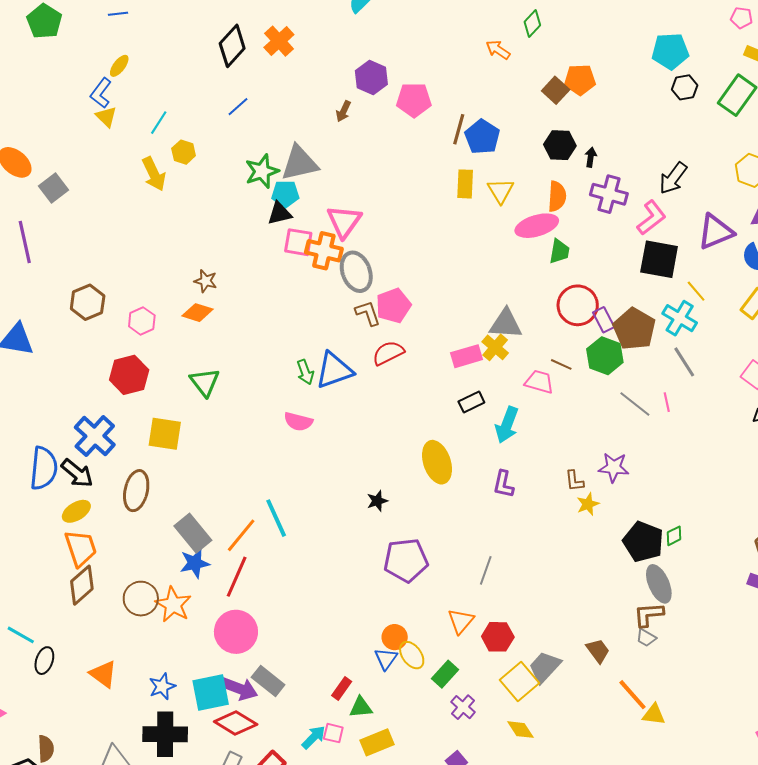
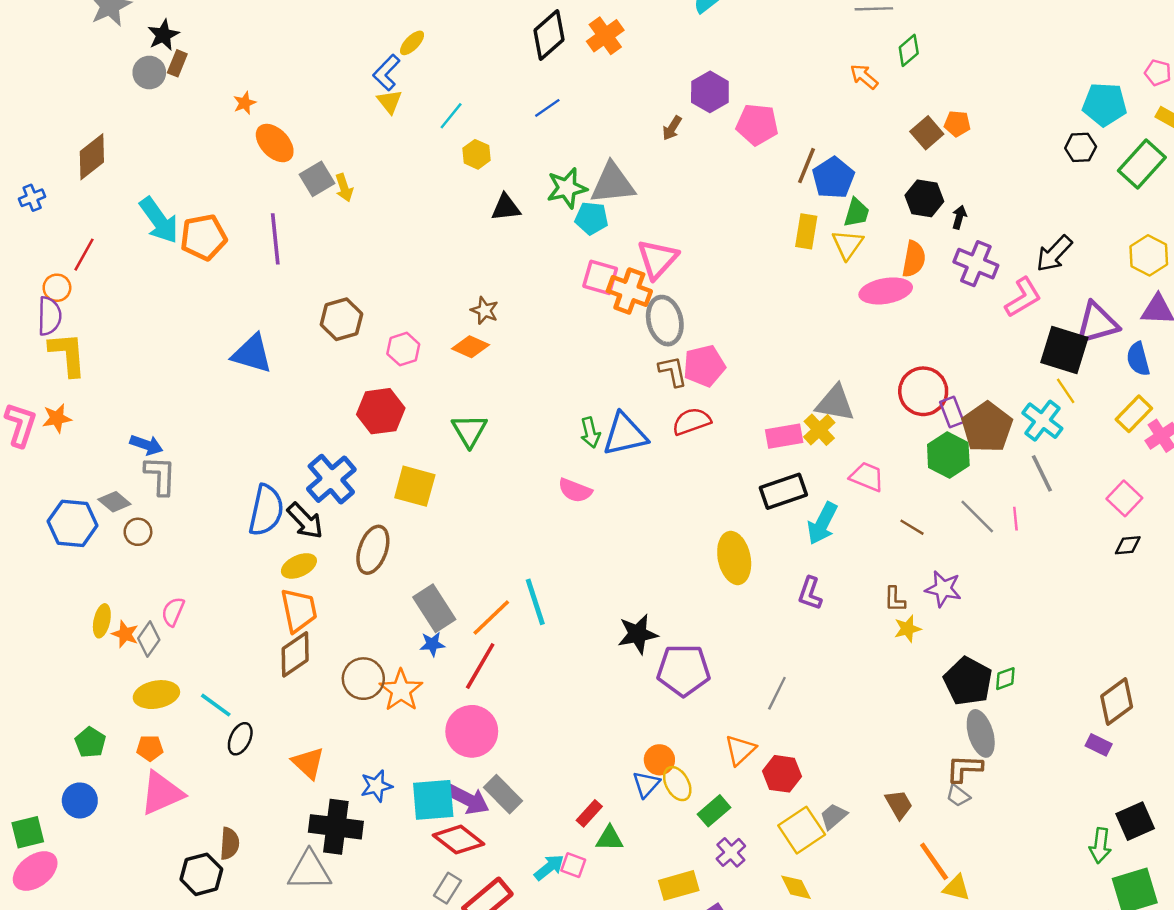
cyan pentagon: (670, 51) -> (1104, 104), moved
orange pentagon: (580, 80) -> (957, 124), size x0.7
yellow arrow: (154, 174) -> (344, 188), moved, size x0.7
black triangle: (280, 213) -> (506, 207), moved
green trapezoid: (559, 251) -> (856, 213), moved
black square: (659, 259) -> (1064, 350), moved
brown line: (561, 364) -> (912, 527), moved
black rectangle: (471, 402) -> (783, 491), size x1.5
black star: (377, 501) -> (638, 634), moved, size x1.6
blue star: (195, 563) -> (432, 644), size x0.7
gray trapezoid: (545, 667) -> (834, 816), size x0.7
black cross: (165, 734) -> (336, 827), moved
yellow rectangle: (377, 742) -> (679, 885), moved

